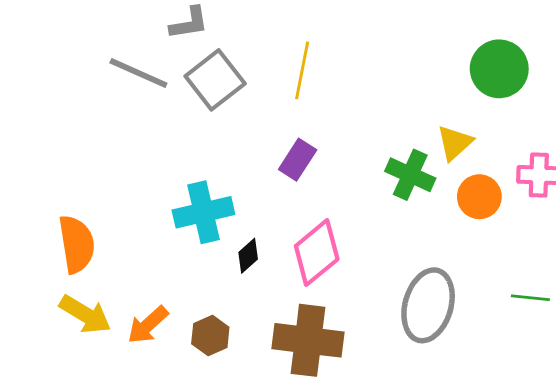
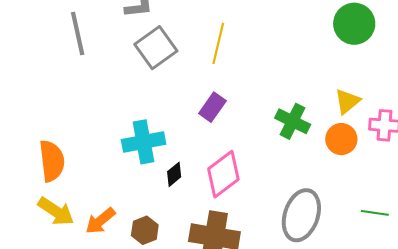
green circle: (499, 69) -> (354, 24), moved
gray line: (138, 73) -> (78, 34), moved, turned 51
yellow triangle: (455, 143) -> (347, 101), moved

